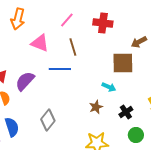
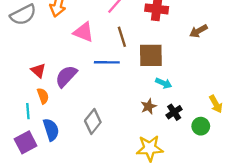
brown square: (123, 63) -> (151, 55), moved
black cross: (126, 112) -> (174, 112), moved
green circle: (136, 135) -> (201, 126), moved

